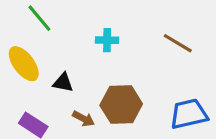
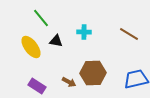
black triangle: (63, 83) -> (56, 41), moved

